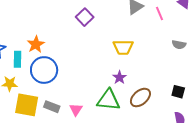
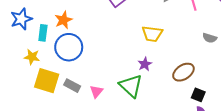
black square: (178, 92) -> (198, 95), moved
brown ellipse: (140, 97) -> (183, 72), moved
green triangle: (109, 100) -> (131, 86), turned 30

